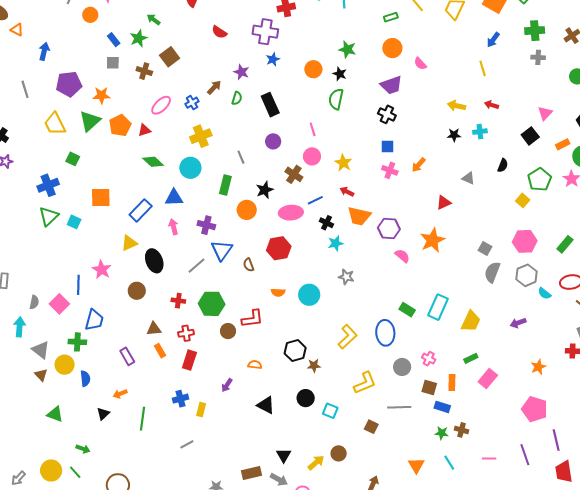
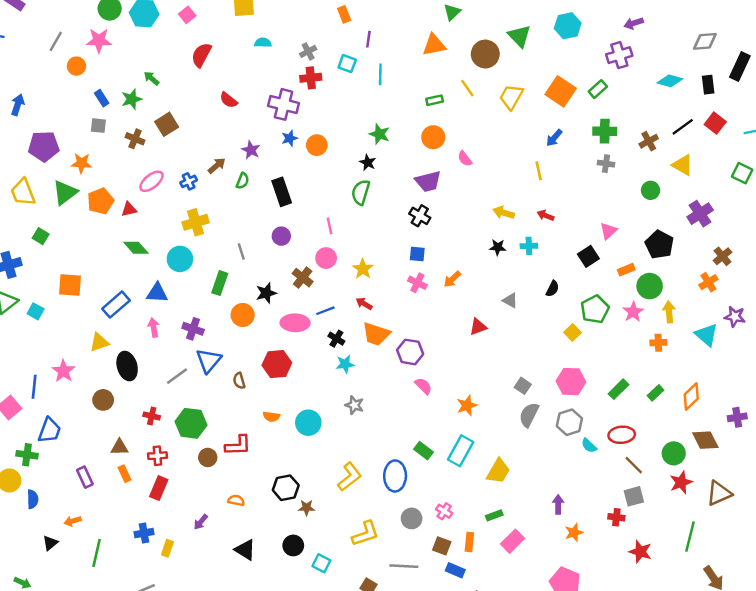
orange circle: (313, 69) -> (317, 145), moved
orange star: (433, 240) -> (467, 405), moved, size x0.7
purple arrow: (518, 323) -> (558, 504), moved, turned 105

